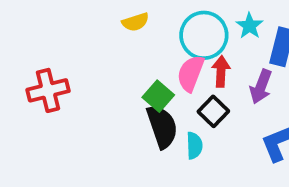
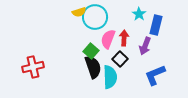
cyan circle: (204, 35) -> (95, 17), moved
red cross: (48, 90) -> (33, 67), moved
cyan semicircle: (194, 146) -> (110, 77), size x1.6

